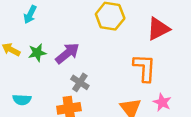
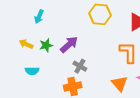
cyan semicircle: (22, 100) -> (32, 71), moved

